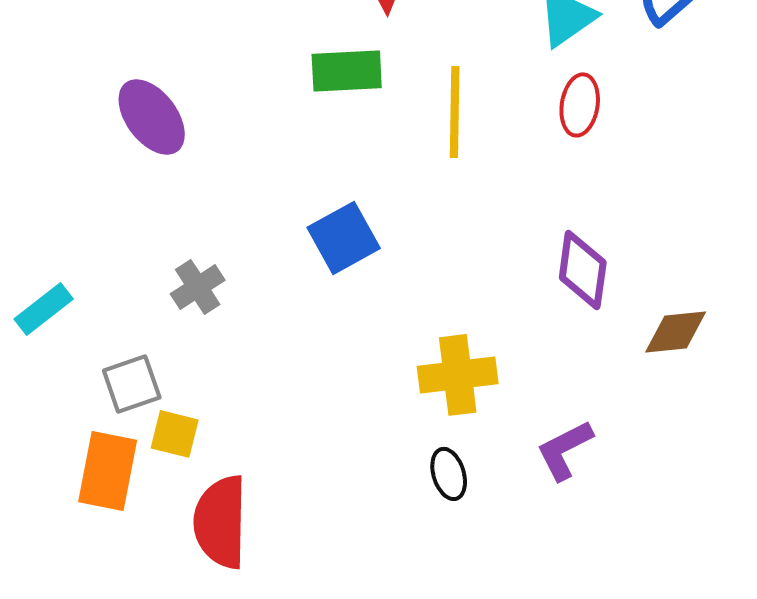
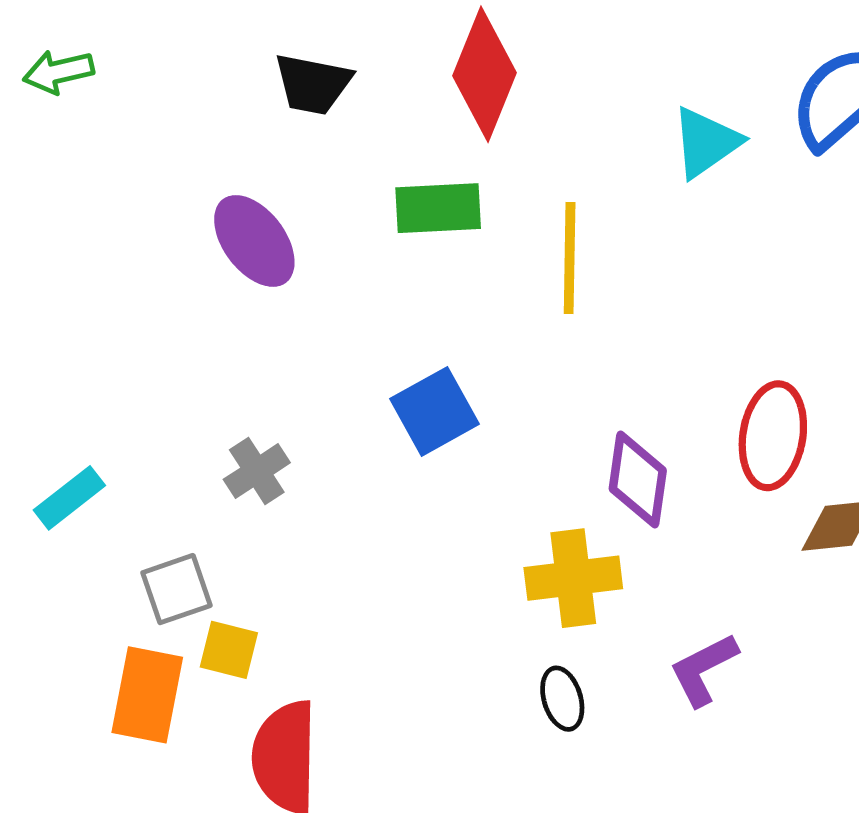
red ellipse: (580, 105) -> (773, 436), moved, size x1.4
purple ellipse: (152, 117) -> (254, 241), moved
purple diamond: (583, 270) -> (638, 480), moved

